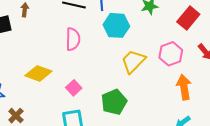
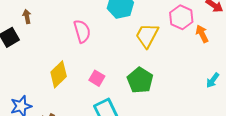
yellow diamond: (38, 73) -> (59, 74), turned -48
orange arrow: (184, 87) -> (202, 34), moved, size x0.7

